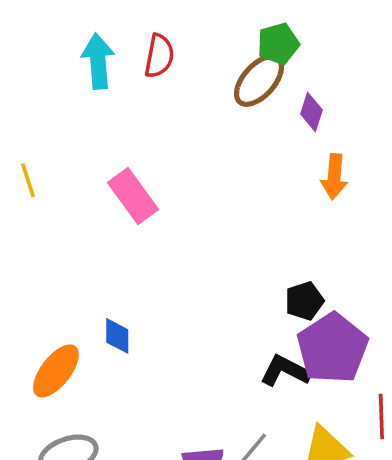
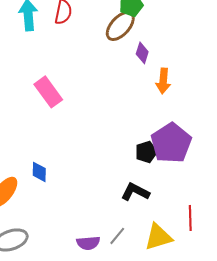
purple diamond: (311, 112) -> (142, 53), moved
purple pentagon: (332, 348) -> (171, 143), moved

